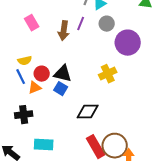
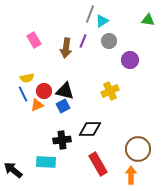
purple circle: (128, 43) -> (130, 60), size x0.7
blue square: (61, 89) -> (63, 106), turned 32
black cross: (24, 115) -> (62, 140), moved
brown circle: (115, 146) -> (138, 149), moved

